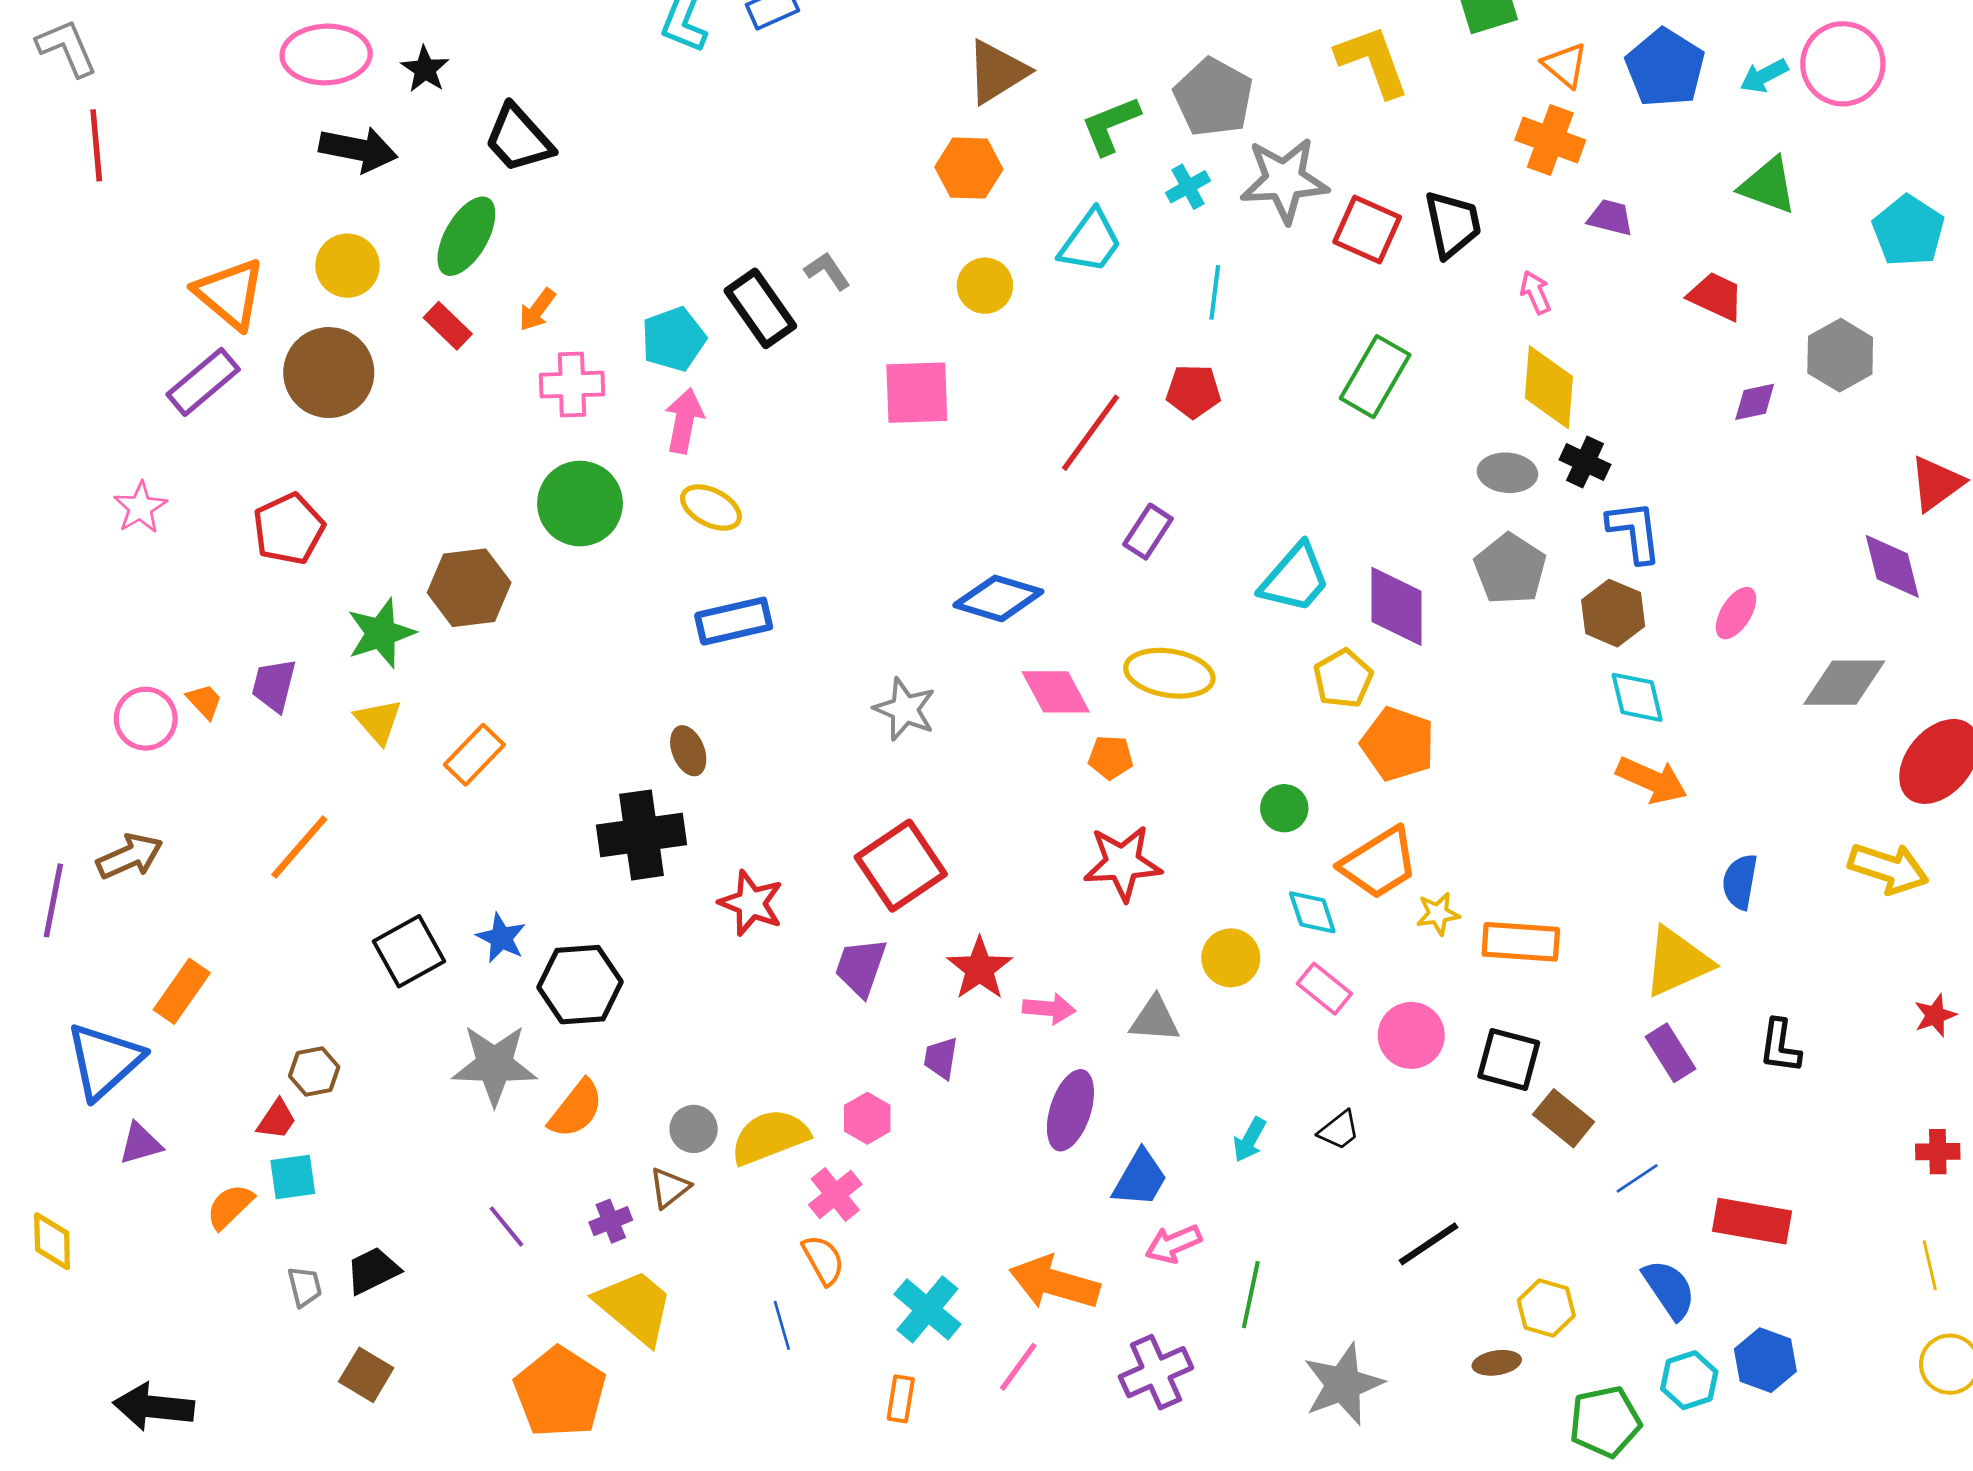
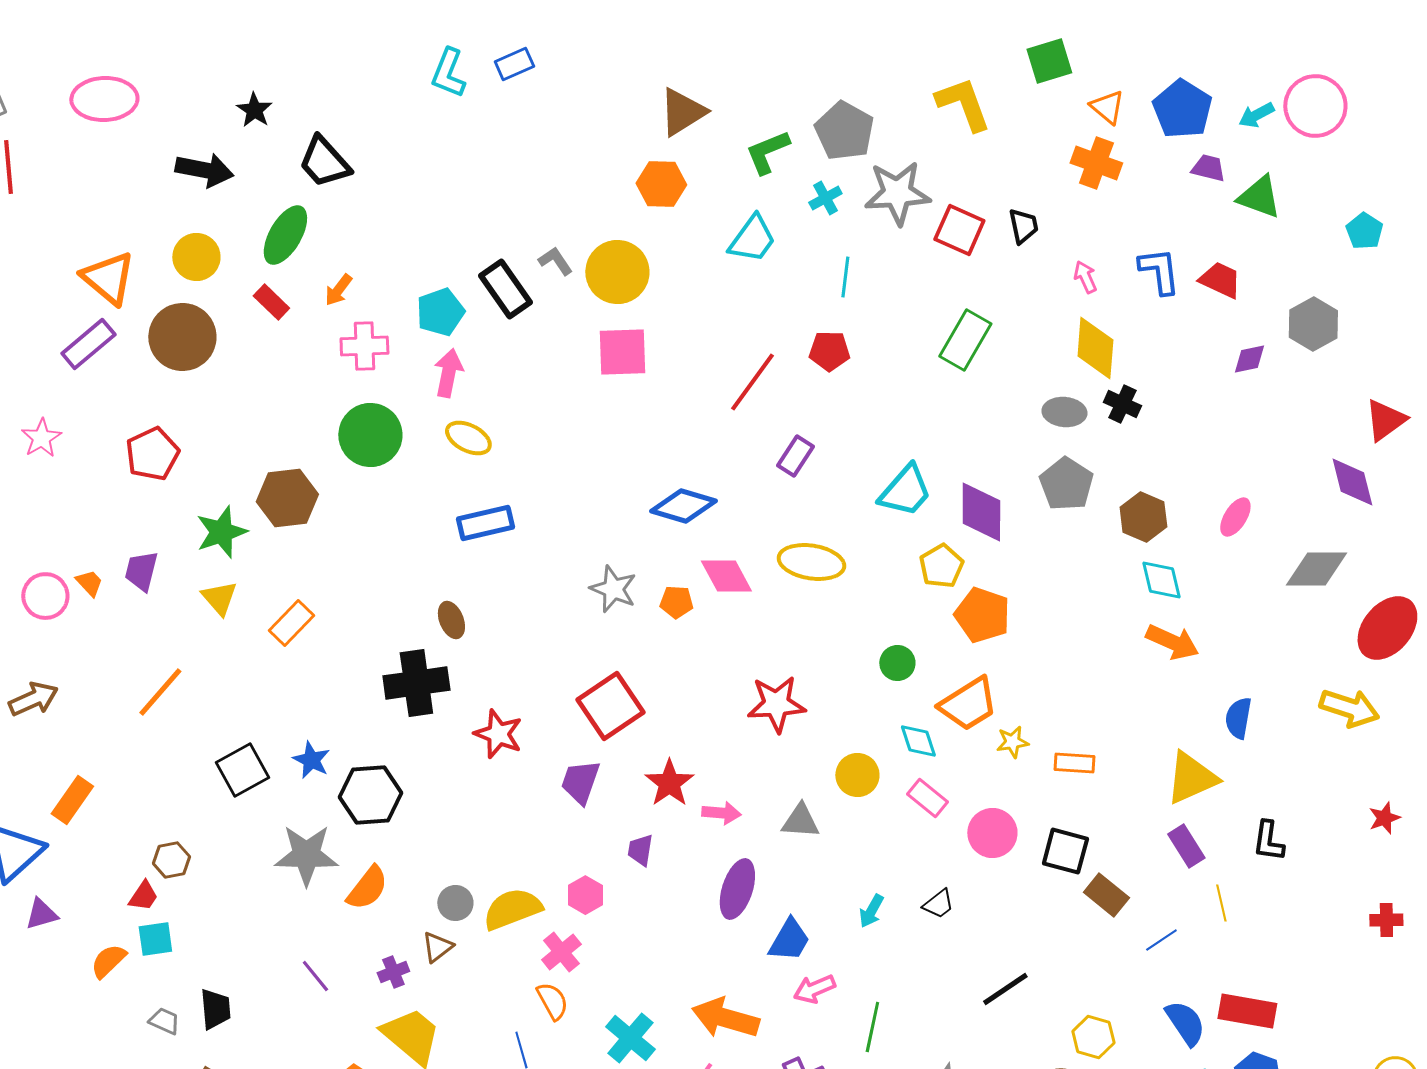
pink ellipse: (326, 54) -> (104, 99), moved
purple trapezoid: (1610, 218) -> (1208, 168), moved
black trapezoid: (1453, 224) -> (1023, 226), size x0.7
cyan pentagon: (1908, 231) -> (1364, 231), size x0.7
yellow circle: (985, 286) -> (617, 272), moved, size x1.5
blue L-shape: (1634, 532) -> (1159, 271), moved
orange pentagon: (1111, 757) -> (676, 602), moved
orange rectangle: (1521, 942) -> (1074, 763), size x0.7
red rectangle: (1752, 1221) -> (1247, 1011), moved
yellow line: (1930, 1265) -> (1221, 903), moved
black trapezoid: (373, 1271) -> (215, 1009), turned 111
gray trapezoid: (305, 1287) -> (164, 1021), turned -52

